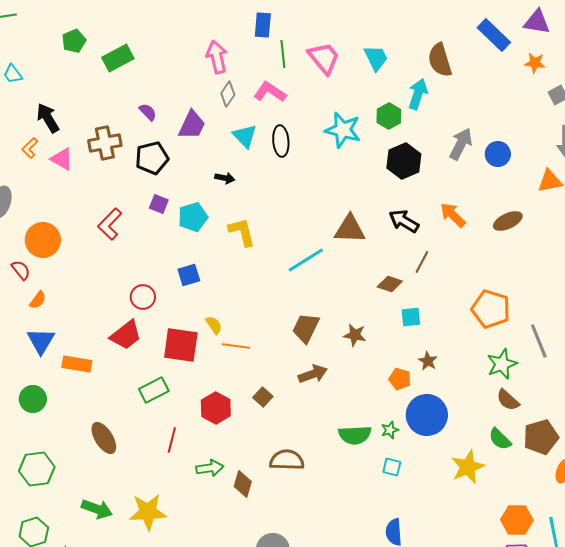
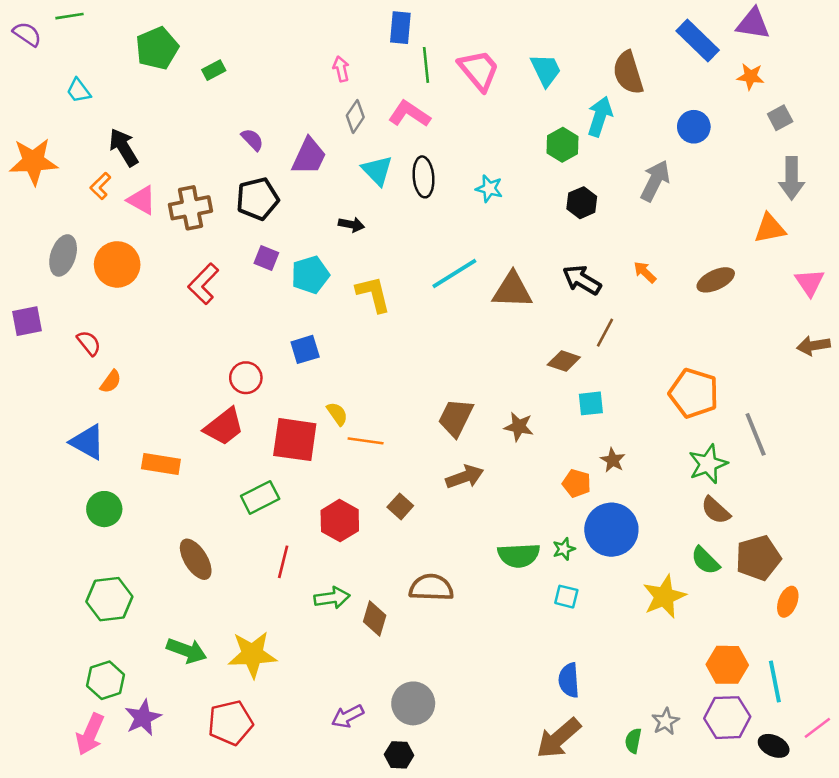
green pentagon: (74, 41) -> (157, 48), size x1.4
pink arrow: (217, 57) -> (341, 69), size x0.6
green rectangle: (118, 58) -> (214, 70), size x0.6
cyan star: (343, 130) -> (489, 189), moved, size x0.6
brown cross: (105, 143) -> (191, 208), moved
blue circle: (498, 154) -> (694, 127), moved
black hexagon: (404, 161) -> (582, 203), size x0.7
orange arrow: (453, 215) -> (645, 272), size x0.7
orange circle: (43, 240) -> (117, 264), moved
cyan line: (306, 260) -> (454, 273), moved
blue triangle: (41, 341) -> (88, 442), moved, turned -32

